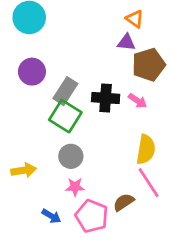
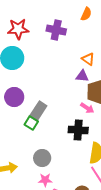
black cross: (106, 98) -> (78, 130), moved
pink arrow: (137, 101) -> (87, 108), moved
green square: (65, 116) -> (31, 123), moved, size x0.6

